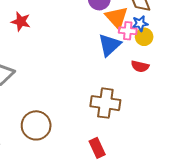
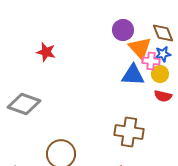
yellow circle: (144, 37) -> (160, 74), moved
blue triangle: (109, 45) -> (133, 75), turned 45

